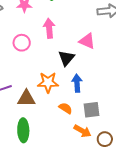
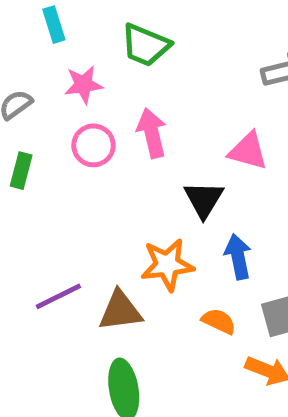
pink circle: (22, 43) -> (93, 145), moved

